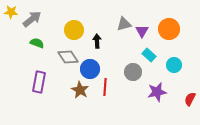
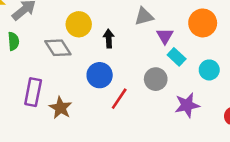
purple triangle: (142, 31) -> (165, 36), moved
green semicircle: (37, 43) -> (13, 41), moved, turned 64
gray diamond: (68, 57) -> (58, 48), moved
red line: (105, 87) -> (119, 99), turned 30
brown star: (80, 90) -> (60, 108), moved

